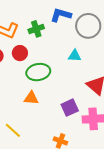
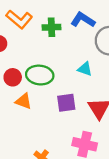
red circle: (20, 53) -> (13, 77), moved
purple square: (70, 108) -> (66, 103), moved

